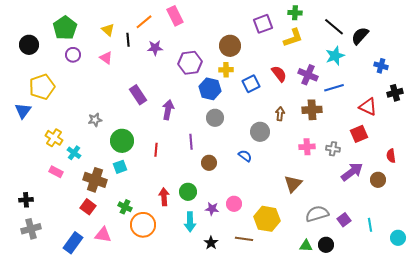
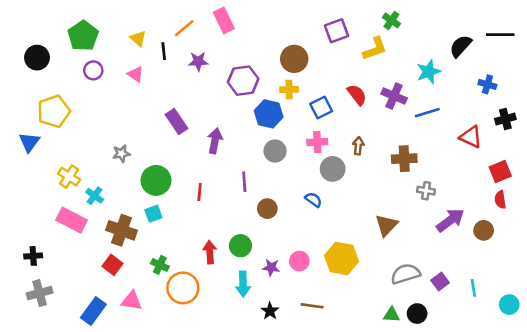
green cross: (295, 13) -> (391, 20), moved, turned 32
black line: (334, 27) -> (500, 35), moved, turned -40
brown cross: (312, 110) -> (404, 159), moved
red square: (359, 134) -> (500, 171), moved
pink cross: (307, 147) -> (317, 142), moved
pink rectangle: (56, 172) -> (72, 220), size x1.6
brown triangle: (293, 184) -> (386, 225), moved
yellow hexagon: (267, 219) -> (342, 258), moved

